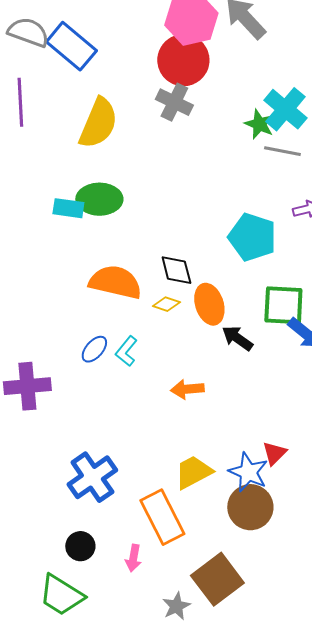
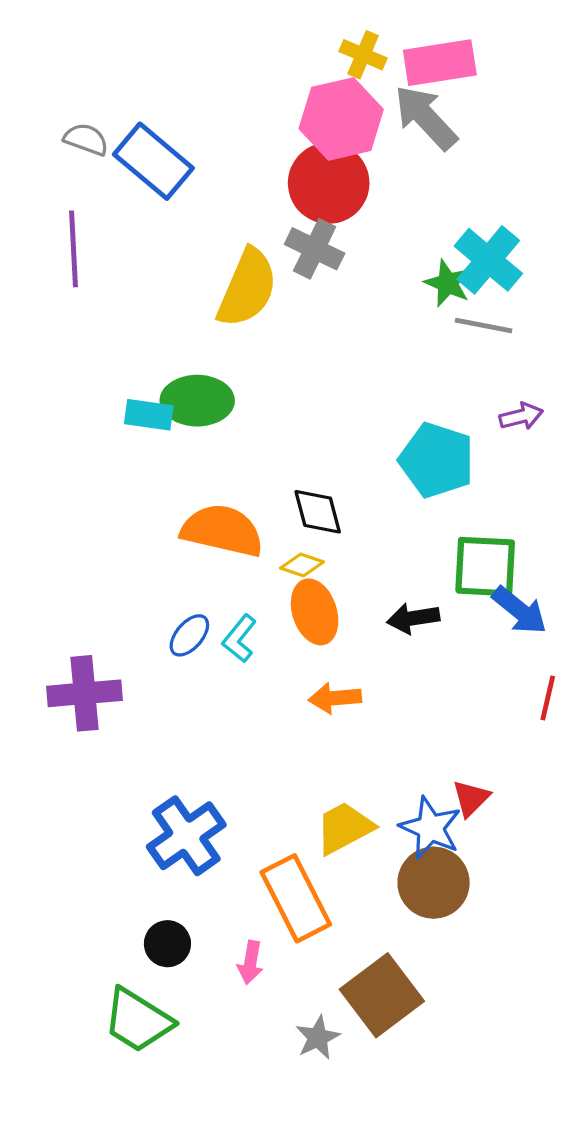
gray semicircle: (28, 32) -> (86, 139), size x0.7
yellow semicircle: (98, 123) -> (247, 288), moved
orange ellipse: (209, 304) -> (315, 612), moved
black arrow: (237, 338) -> (413, 618), turned -44

